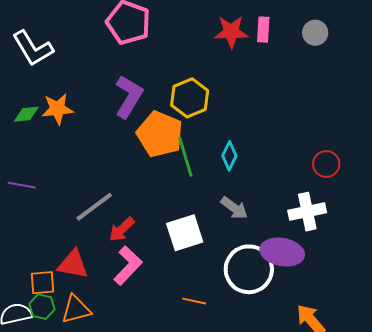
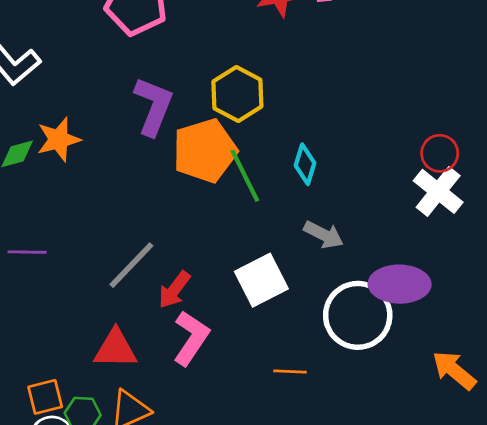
orange pentagon: (160, 134) -> (205, 151), turned -30
white cross: (307, 212) -> (438, 191), moved, turned -30
orange square: (42, 283) -> (45, 397), moved

